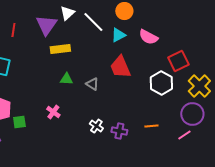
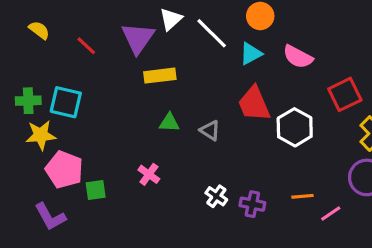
red line: (13, 30) -> (86, 46), turned -56
white hexagon: (161, 83) -> (295, 127), moved
pink line: (184, 135) -> (331, 214), moved

